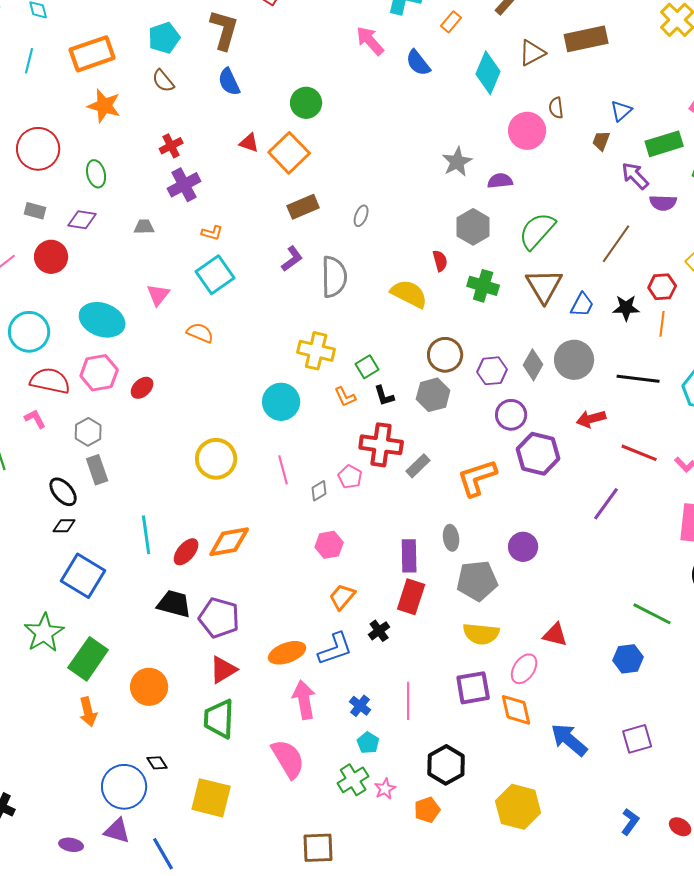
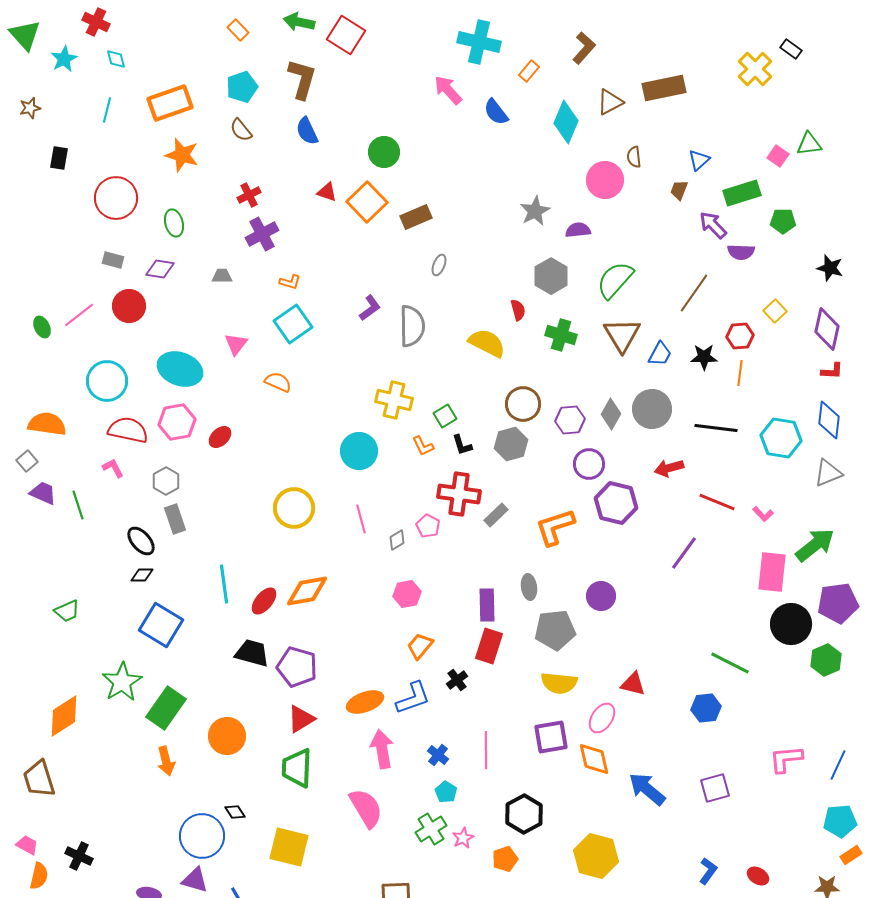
brown rectangle: (303, 207) -> (416, 217), moved

